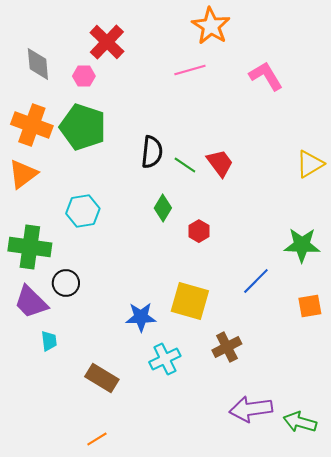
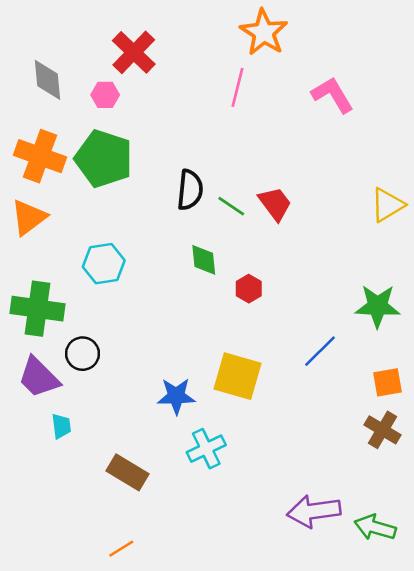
pink line: (190, 70) -> (238, 87), turned -60
green diamond: (163, 208) -> (204, 260), turned -36
brown cross: (227, 347) -> (382, 430), moved, turned -32

